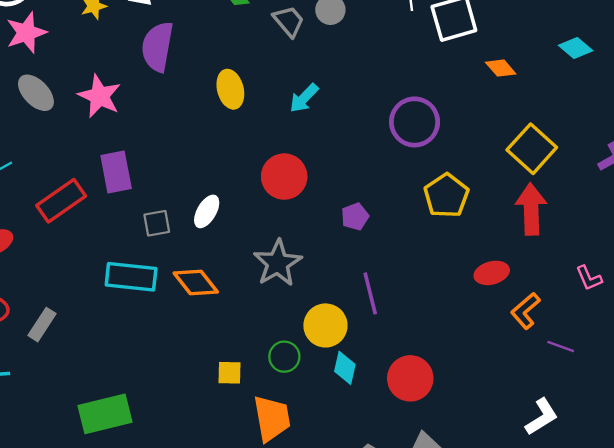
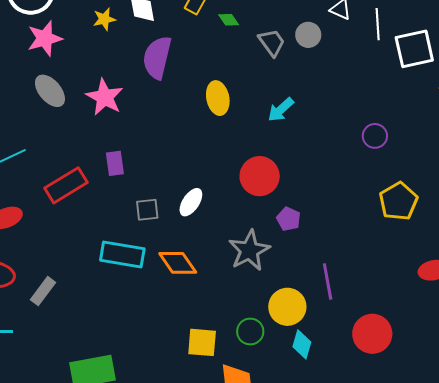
purple circle: (415, 122) -> (375, 136), size x0.6
purple rectangle: (116, 172) -> (115, 163), size x0.7
purple pentagon: (355, 217) -> (289, 219), moved, turned -30
yellow square: (229, 373) -> (202, 342), size x1.4
red circle: (410, 378) -> (372, 334), moved

